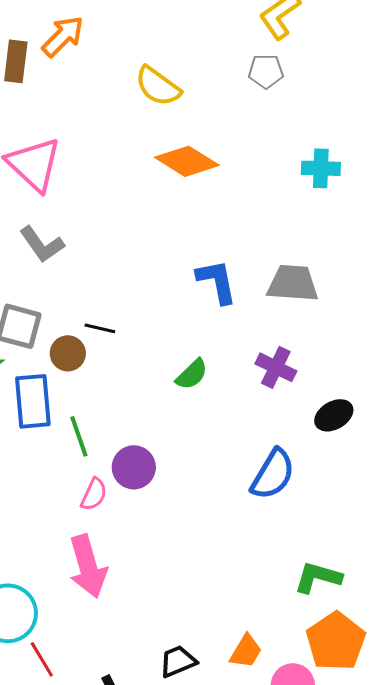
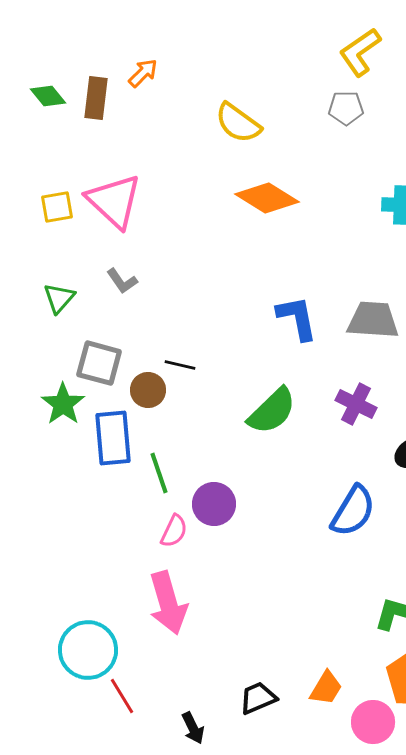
orange arrow: (63, 36) -> (143, 73), size x0.7
gray L-shape: (42, 244) -> (122, 281), size x0.7
green semicircle: (192, 374) -> (272, 411), size x1.5

